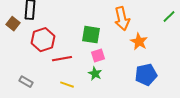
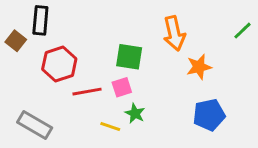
orange star: (139, 42) -> (199, 67), turned 30
pink square: (98, 56) -> (122, 87), moved
gray rectangle: (26, 82) -> (35, 125), size x1.6
yellow line: (67, 85) -> (110, 126), moved

